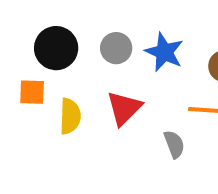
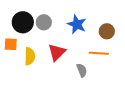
gray circle: (116, 48) -> (44, 22), moved

